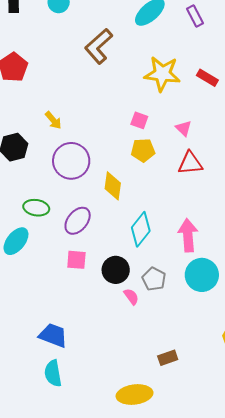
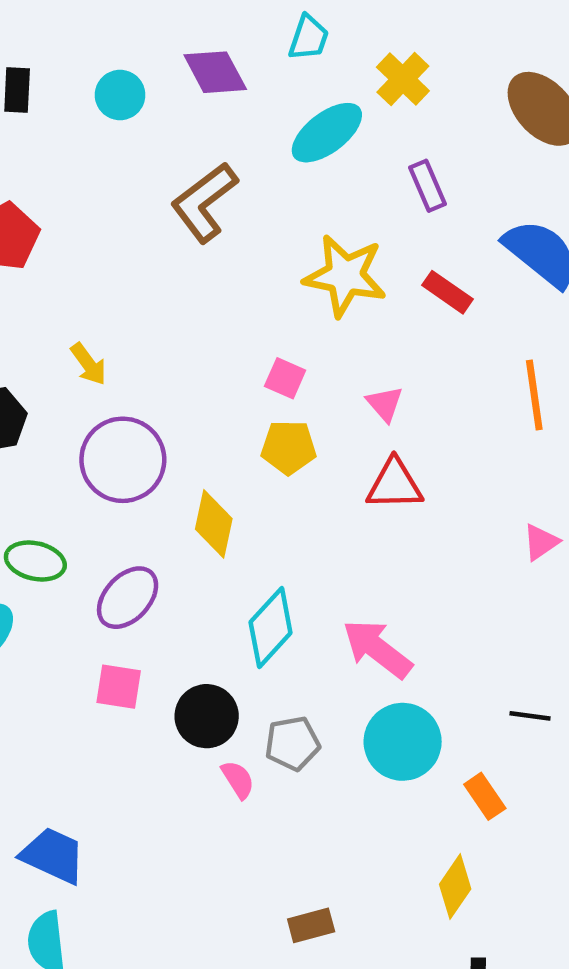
purple rectangle: (195, 16) -> (427, 186), moved
pink arrow: (188, 235) -> (377, 649), turned -52
gray pentagon: (154, 279) -> (292, 743), turned 30

